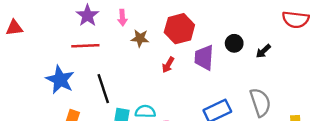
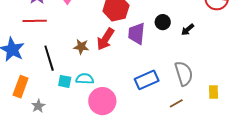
brown star: (140, 38) -> (81, 47), moved
red arrow: (168, 65) -> (105, 39), size x1.6

